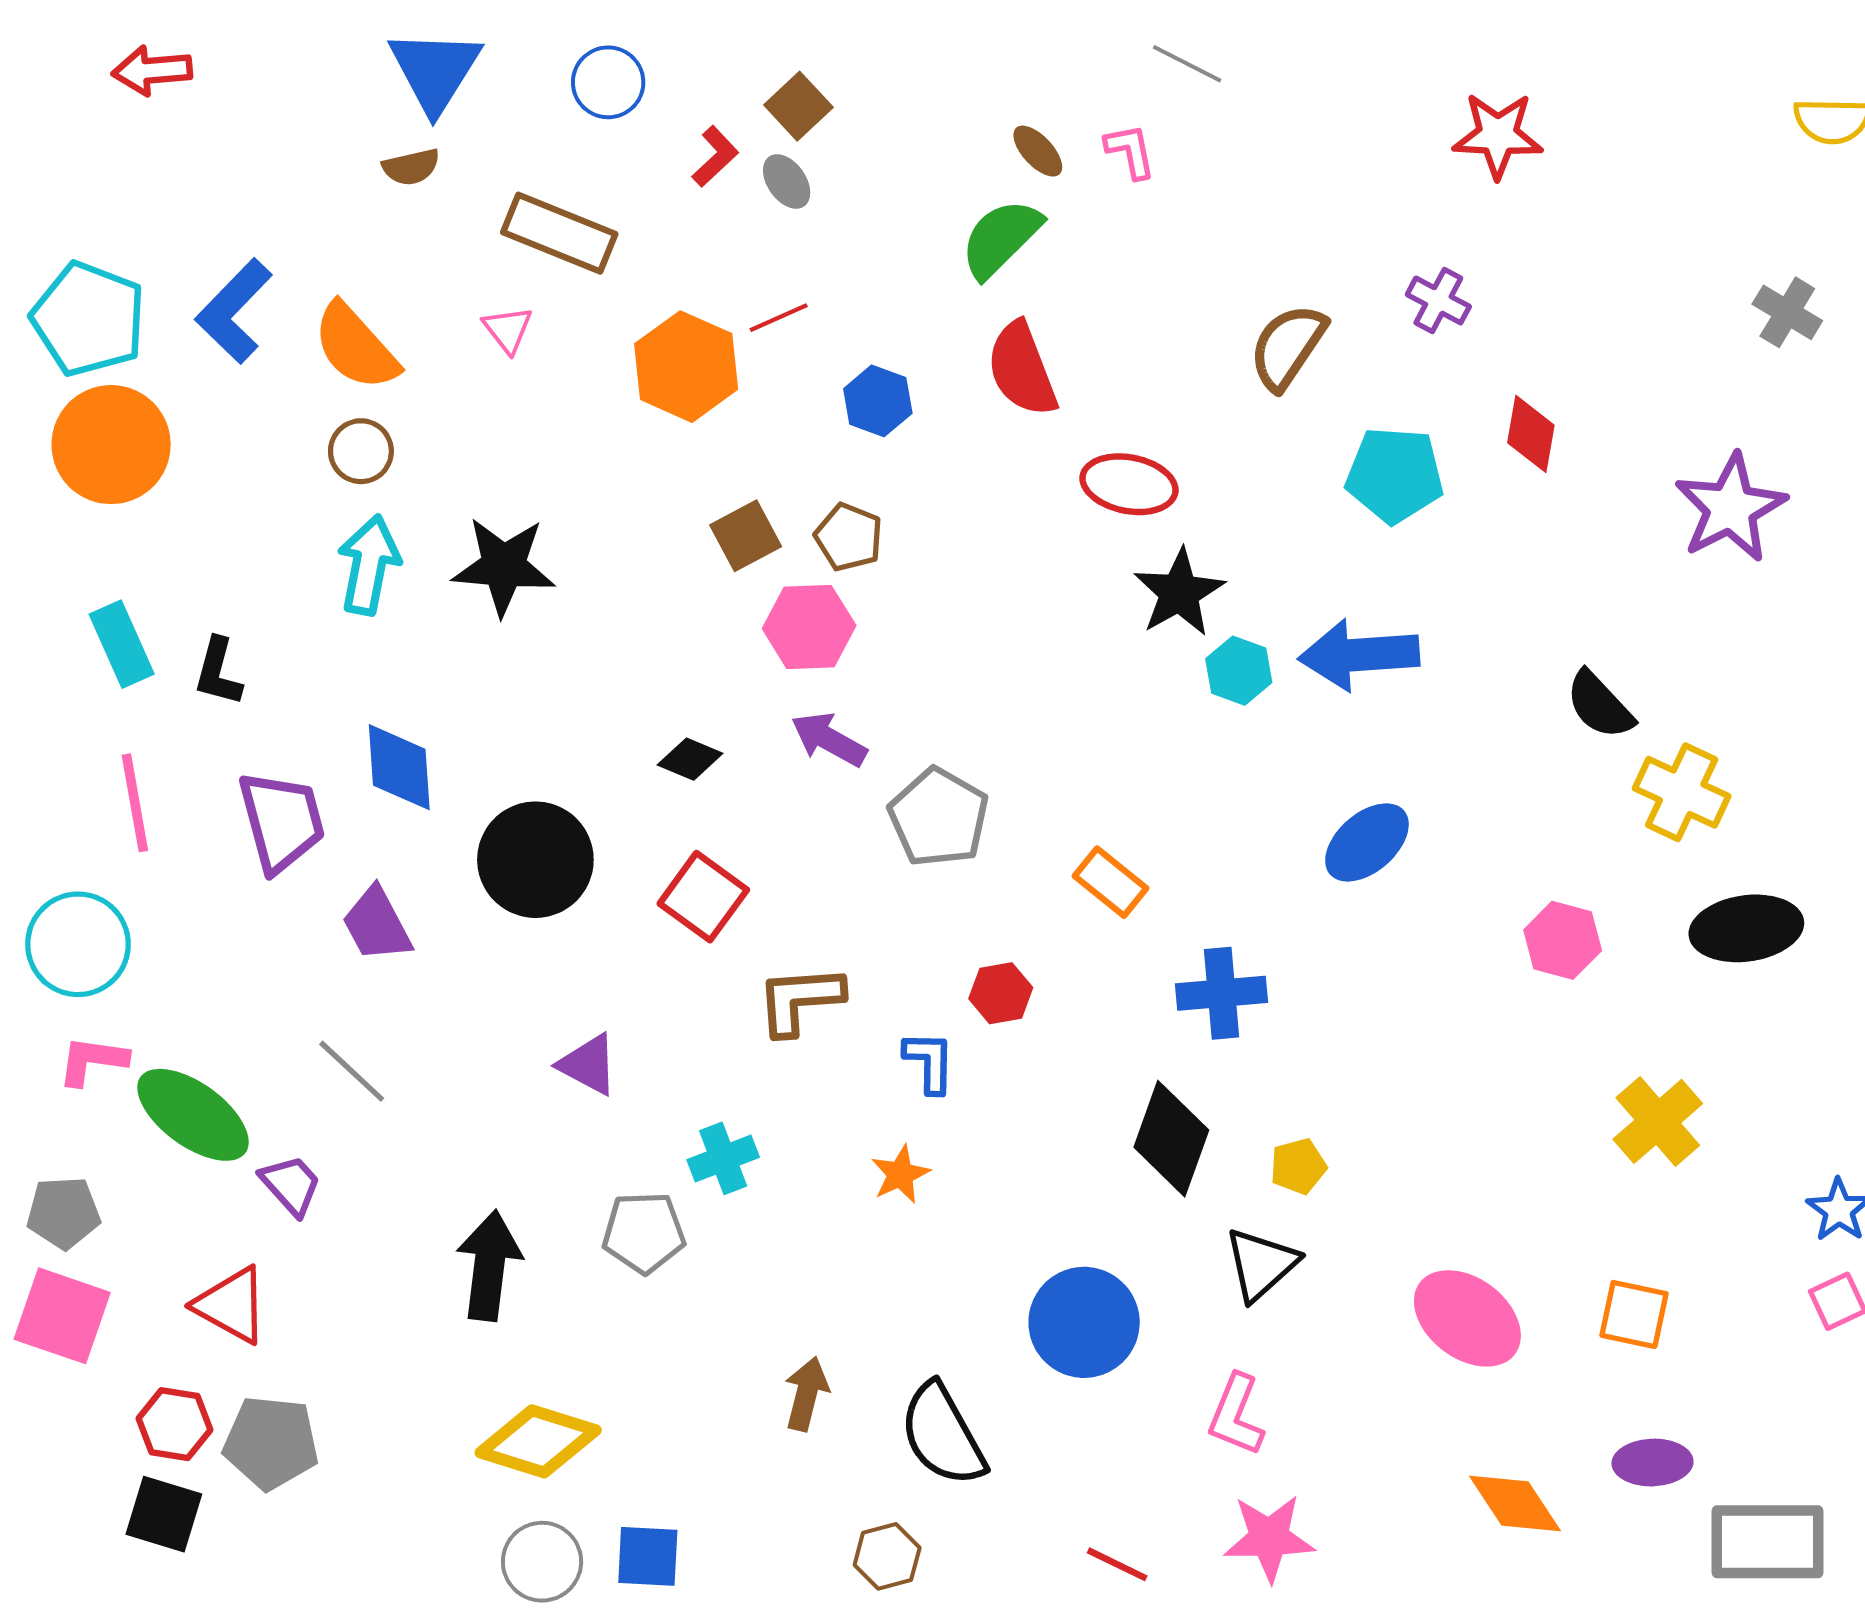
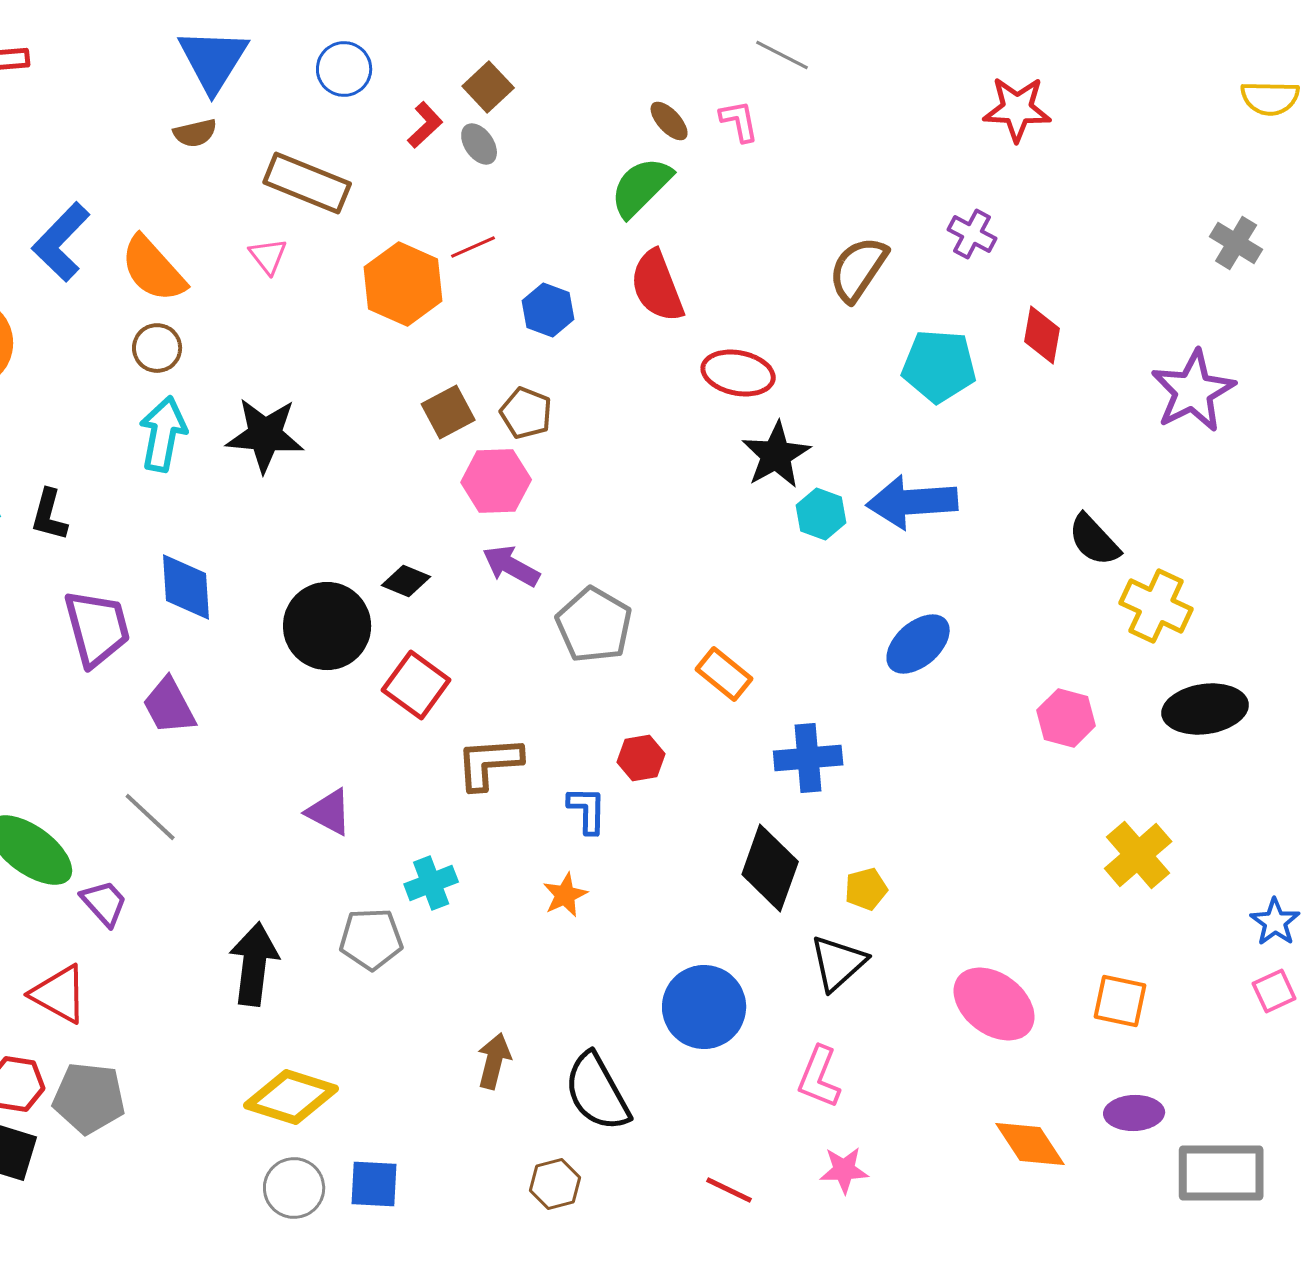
black circle: (535, 860) -> (327, 626), moved
pink star: (1269, 1538) -> (844, 1170), size x0.7

